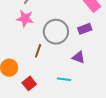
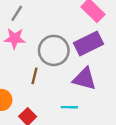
purple rectangle: (85, 29) -> (88, 43), size x1.6
purple triangle: (79, 57) -> (84, 79), size x1.5

